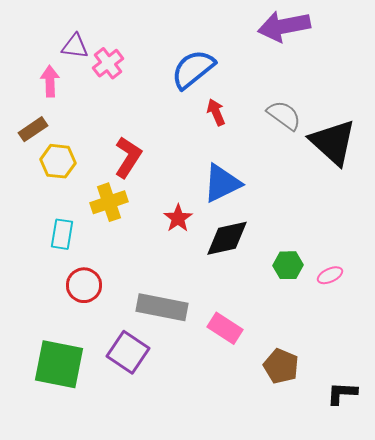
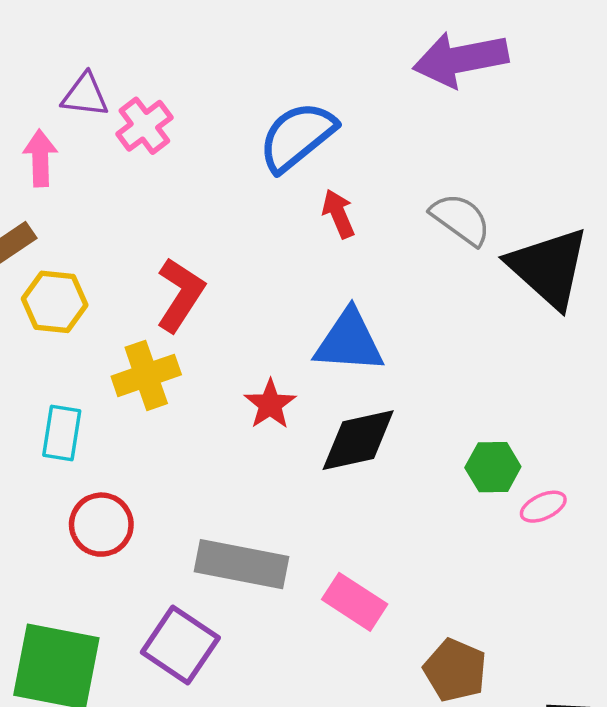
blue triangle: (222, 183) -> (349, 341), turned 30
green hexagon: (288, 265) -> (493, 467), moved

